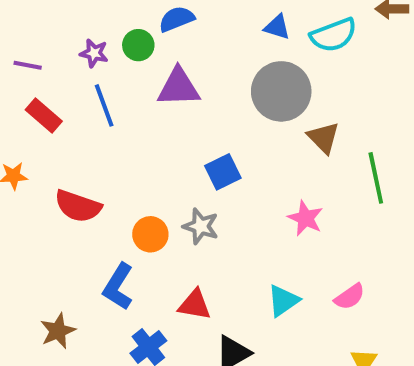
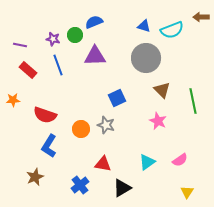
brown triangle: (323, 138) -> (162, 90), moved
blue L-shape: (118, 287) -> (49, 146), moved

